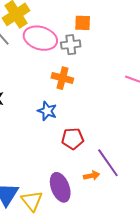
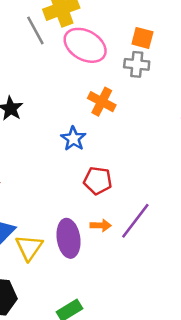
gray cross: (71, 45) -> (137, 64), moved
purple line: (108, 163) -> (135, 221), turned 60
orange arrow: (92, 176) -> (101, 225), moved

